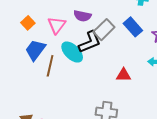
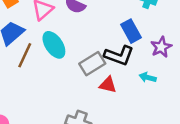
gray rectangle: (104, 30) -> (92, 64), moved
black L-shape: (90, 42) -> (119, 56), moved, turned 30

